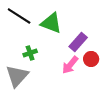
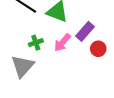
pink arrow: (70, 65) -> (62, 43), moved

